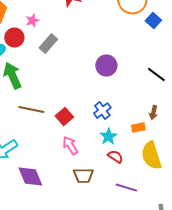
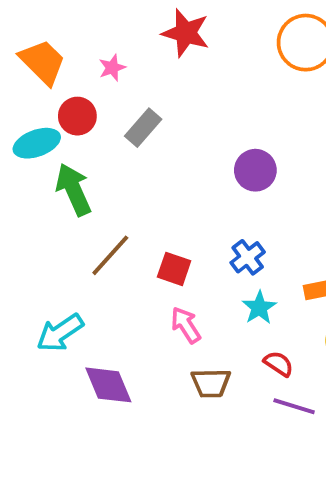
pink star: (32, 21) -> (112, 68), moved
brown line: (31, 110) -> (110, 255), turned -60
red square: (64, 117) -> (174, 269), turned -30
red semicircle: (115, 157) -> (279, 364), moved

